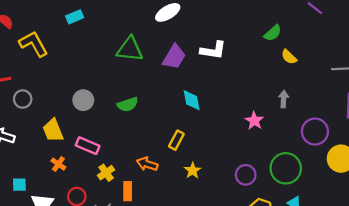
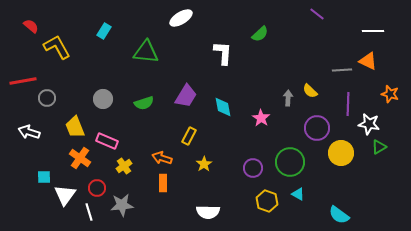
cyan rectangle: (75, 17) -> (104, 31), moved, turned -35
green semicircle: (273, 33) -> (260, 34), moved
white L-shape: (213, 50) -> (223, 53), turned -95
purple trapezoid: (174, 57) -> (186, 96), moved
yellow semicircle: (289, 57) -> (310, 91), moved
cyan diamond: (192, 100) -> (223, 107), moved
orange cross: (58, 164) -> (80, 158), size x1.5
orange rectangle: (128, 191) -> (163, 183), moved

